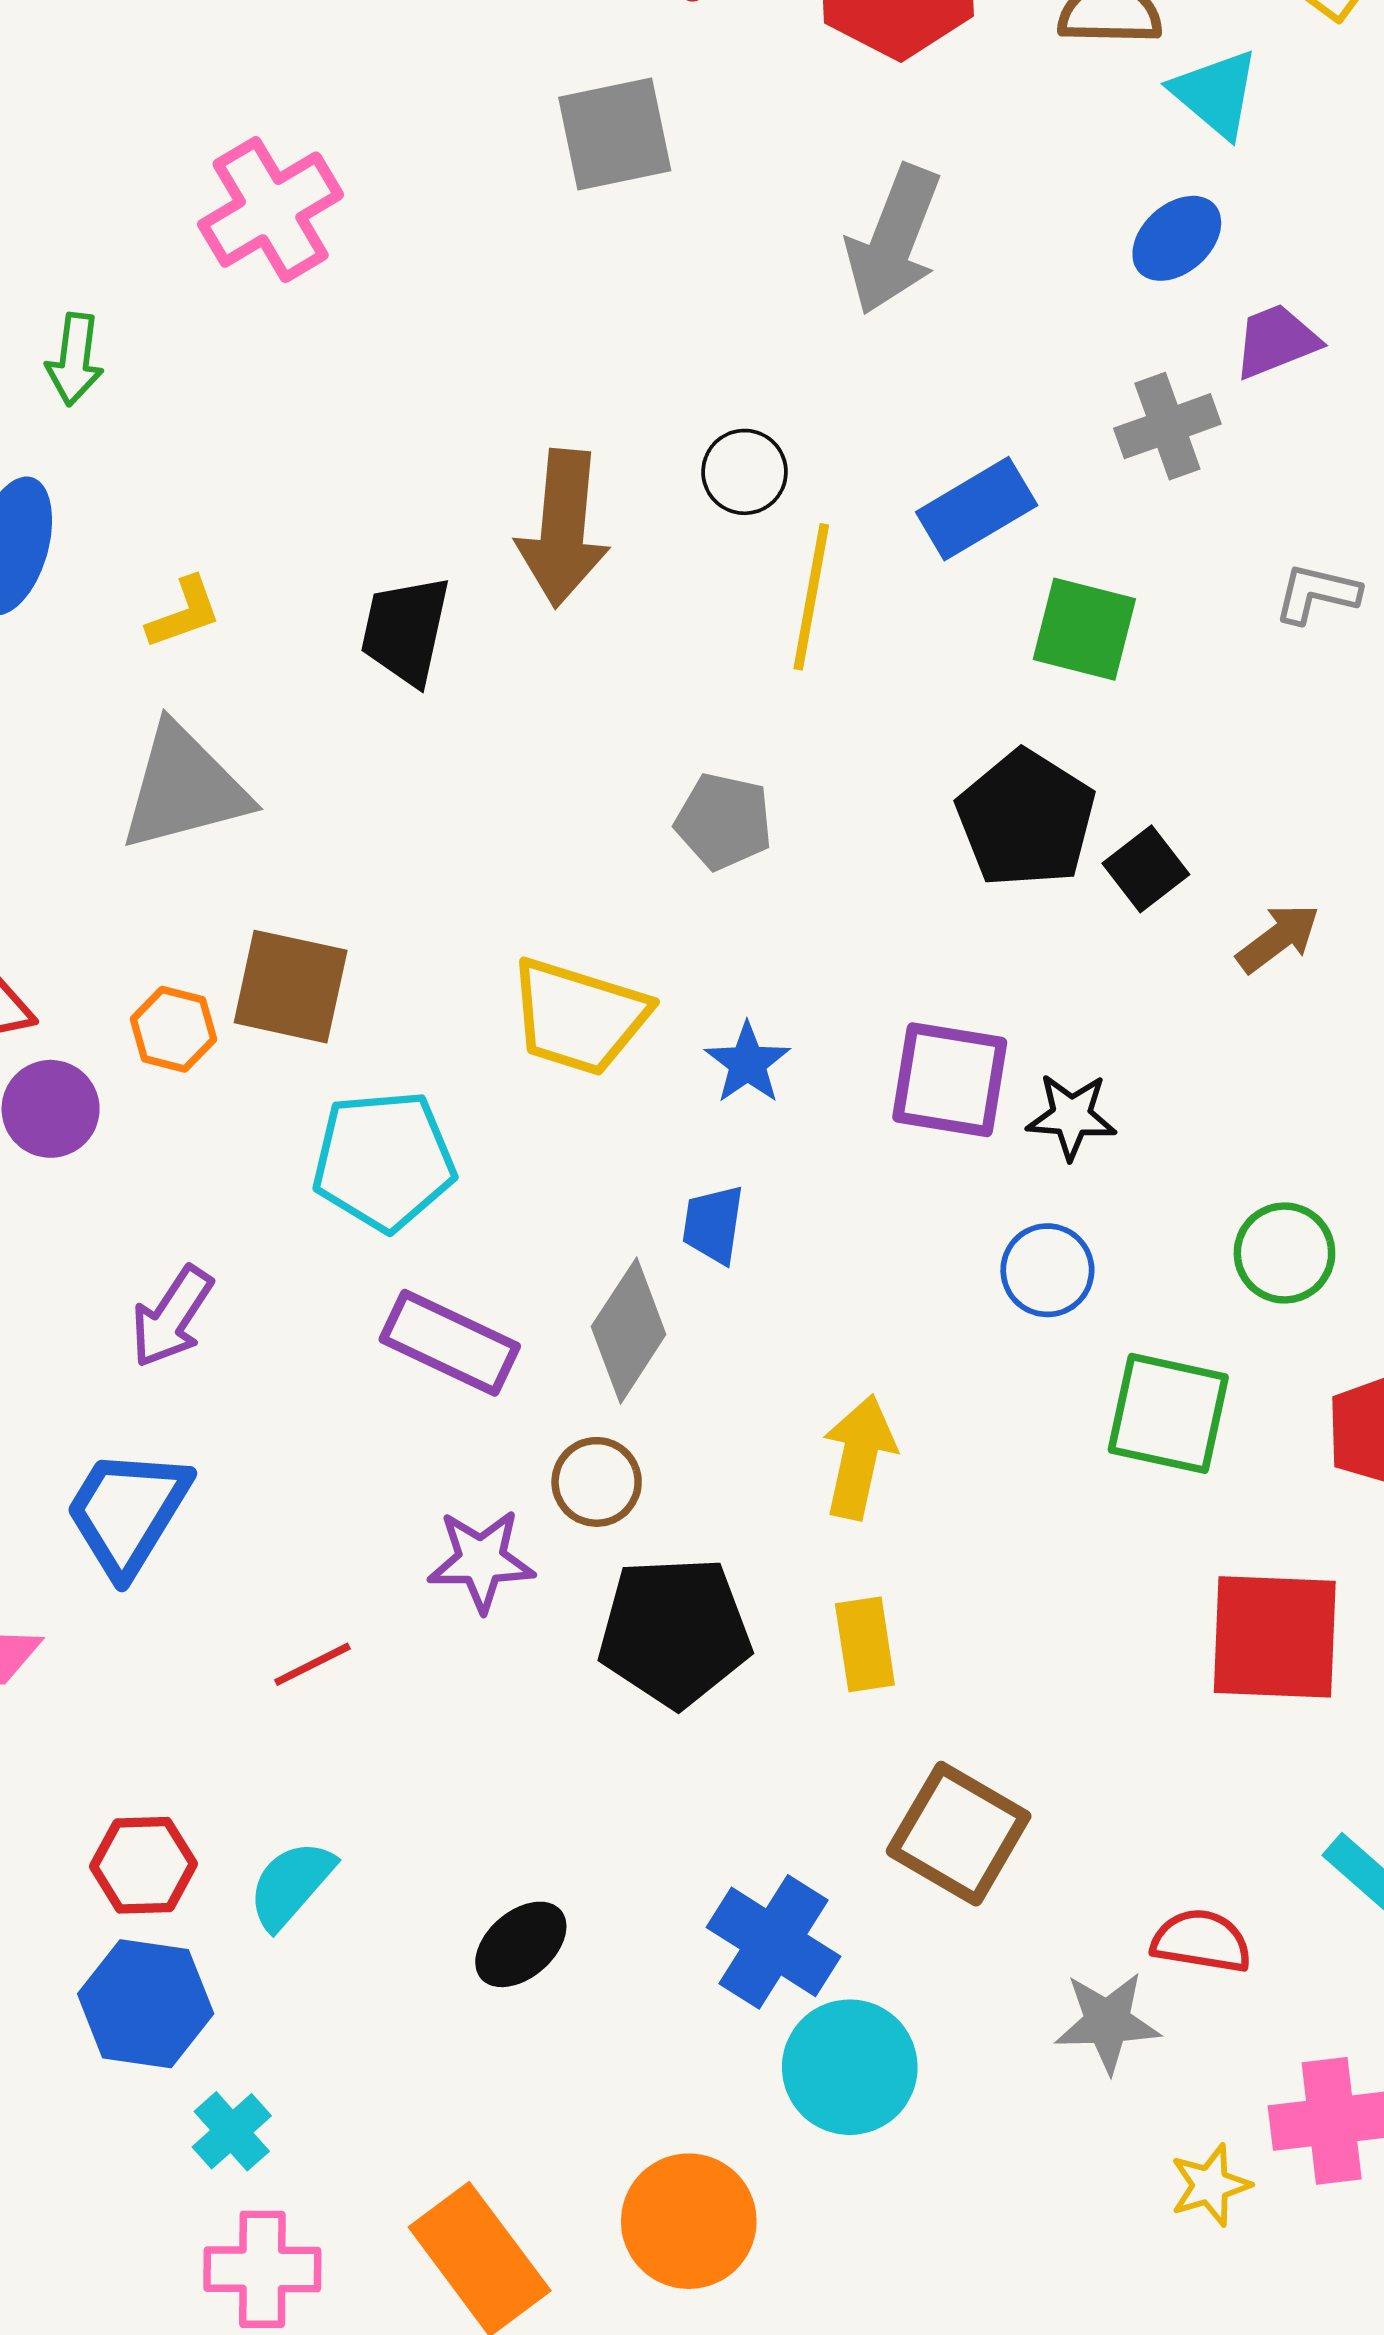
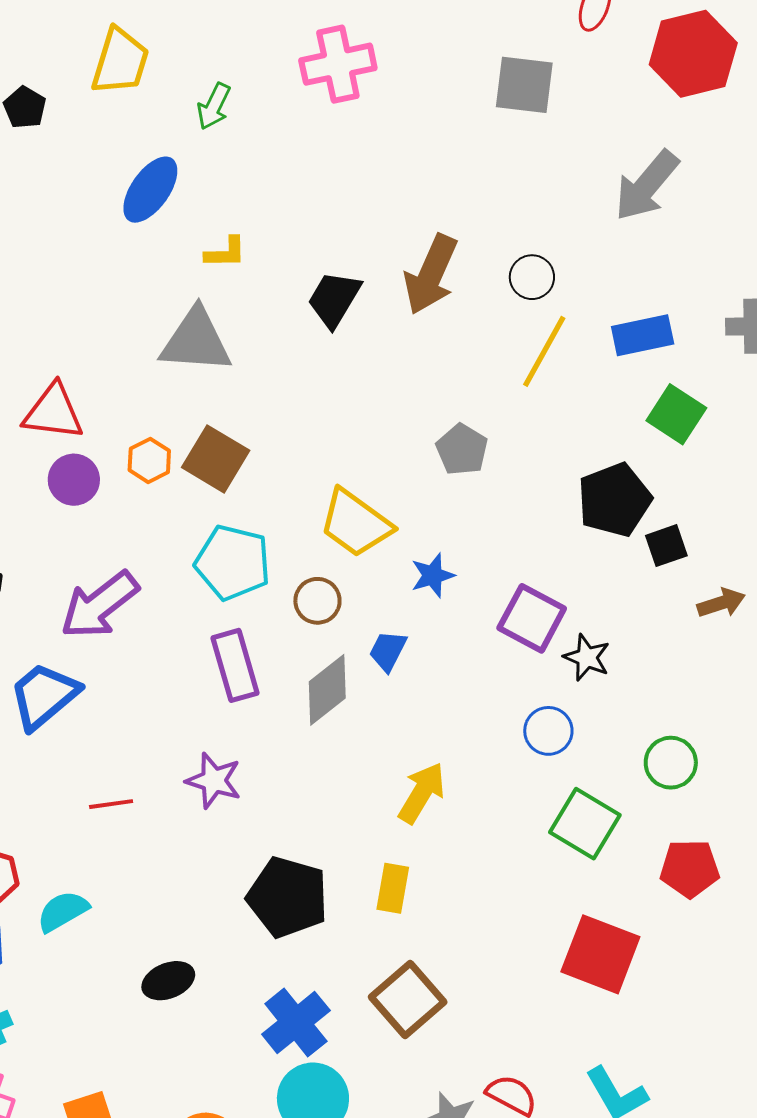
purple arrow: (172, 1317) -> (99, 605), size x1.5
purple rectangle: (450, 1343) -> (235, 665), turned 30
brown circle: (597, 1482) -> (317, 601), moved
black pentagon: (675, 1632) -> (288, 897), moved

